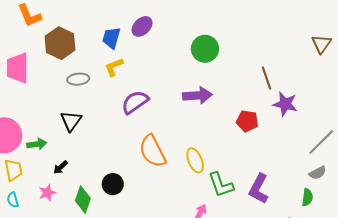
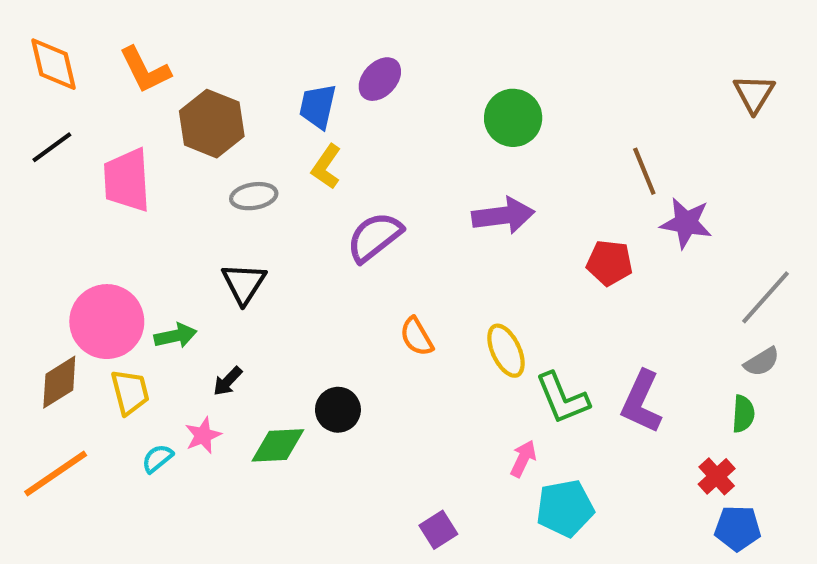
yellow L-shape: (114, 67) -> (326, 167), turned -30
orange semicircle: (153, 151) -> (417, 337), size x0.6
cyan semicircle: (13, 200) -> (157, 458), moved, turned 70
green diamond: (83, 200) -> (278, 445), turned 72

